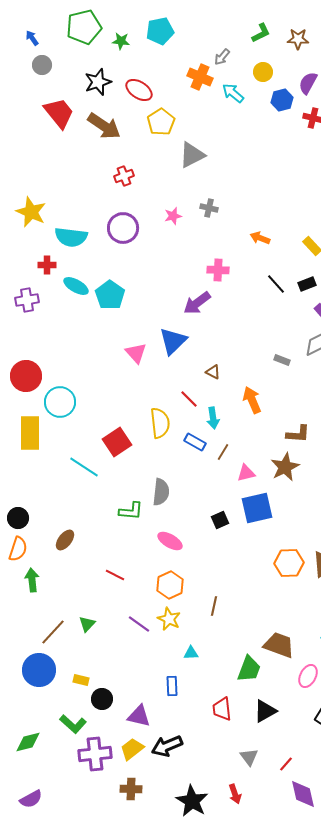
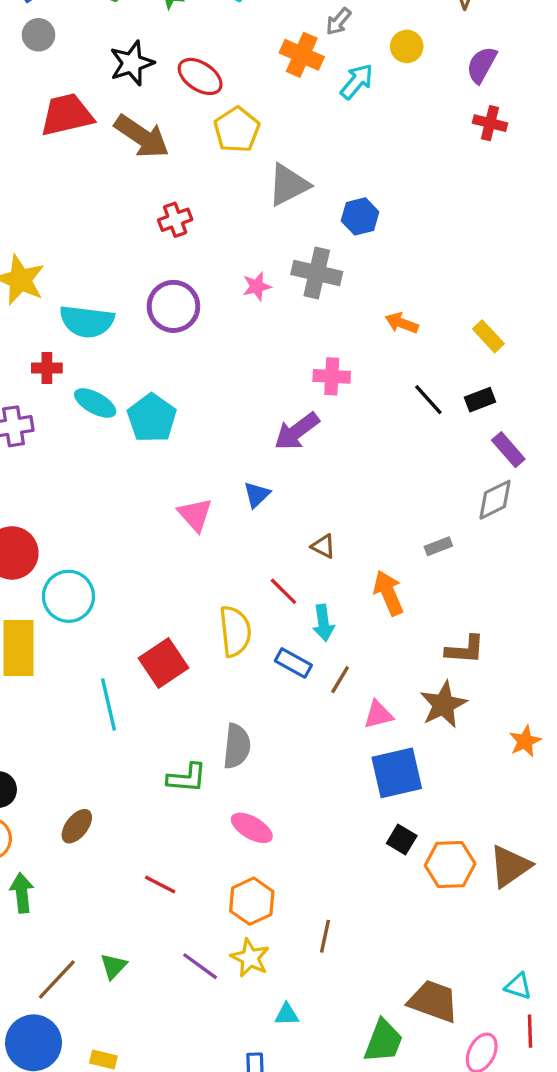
cyan arrow: (233, 93) -> (357, 81), turned 90
blue hexagon: (282, 100) -> (360, 216), moved
red trapezoid: (59, 113) -> (67, 115), turned -64
gray cross: (209, 208) -> (317, 273), size x1.6
blue triangle: (173, 341) -> (257, 495), size x0.6
gray rectangle: (282, 360) -> (438, 546), moved, turned -42
cyan line: (84, 467) -> (108, 705), turned 44
black square: (220, 520) -> (402, 840), moved, turned -36

